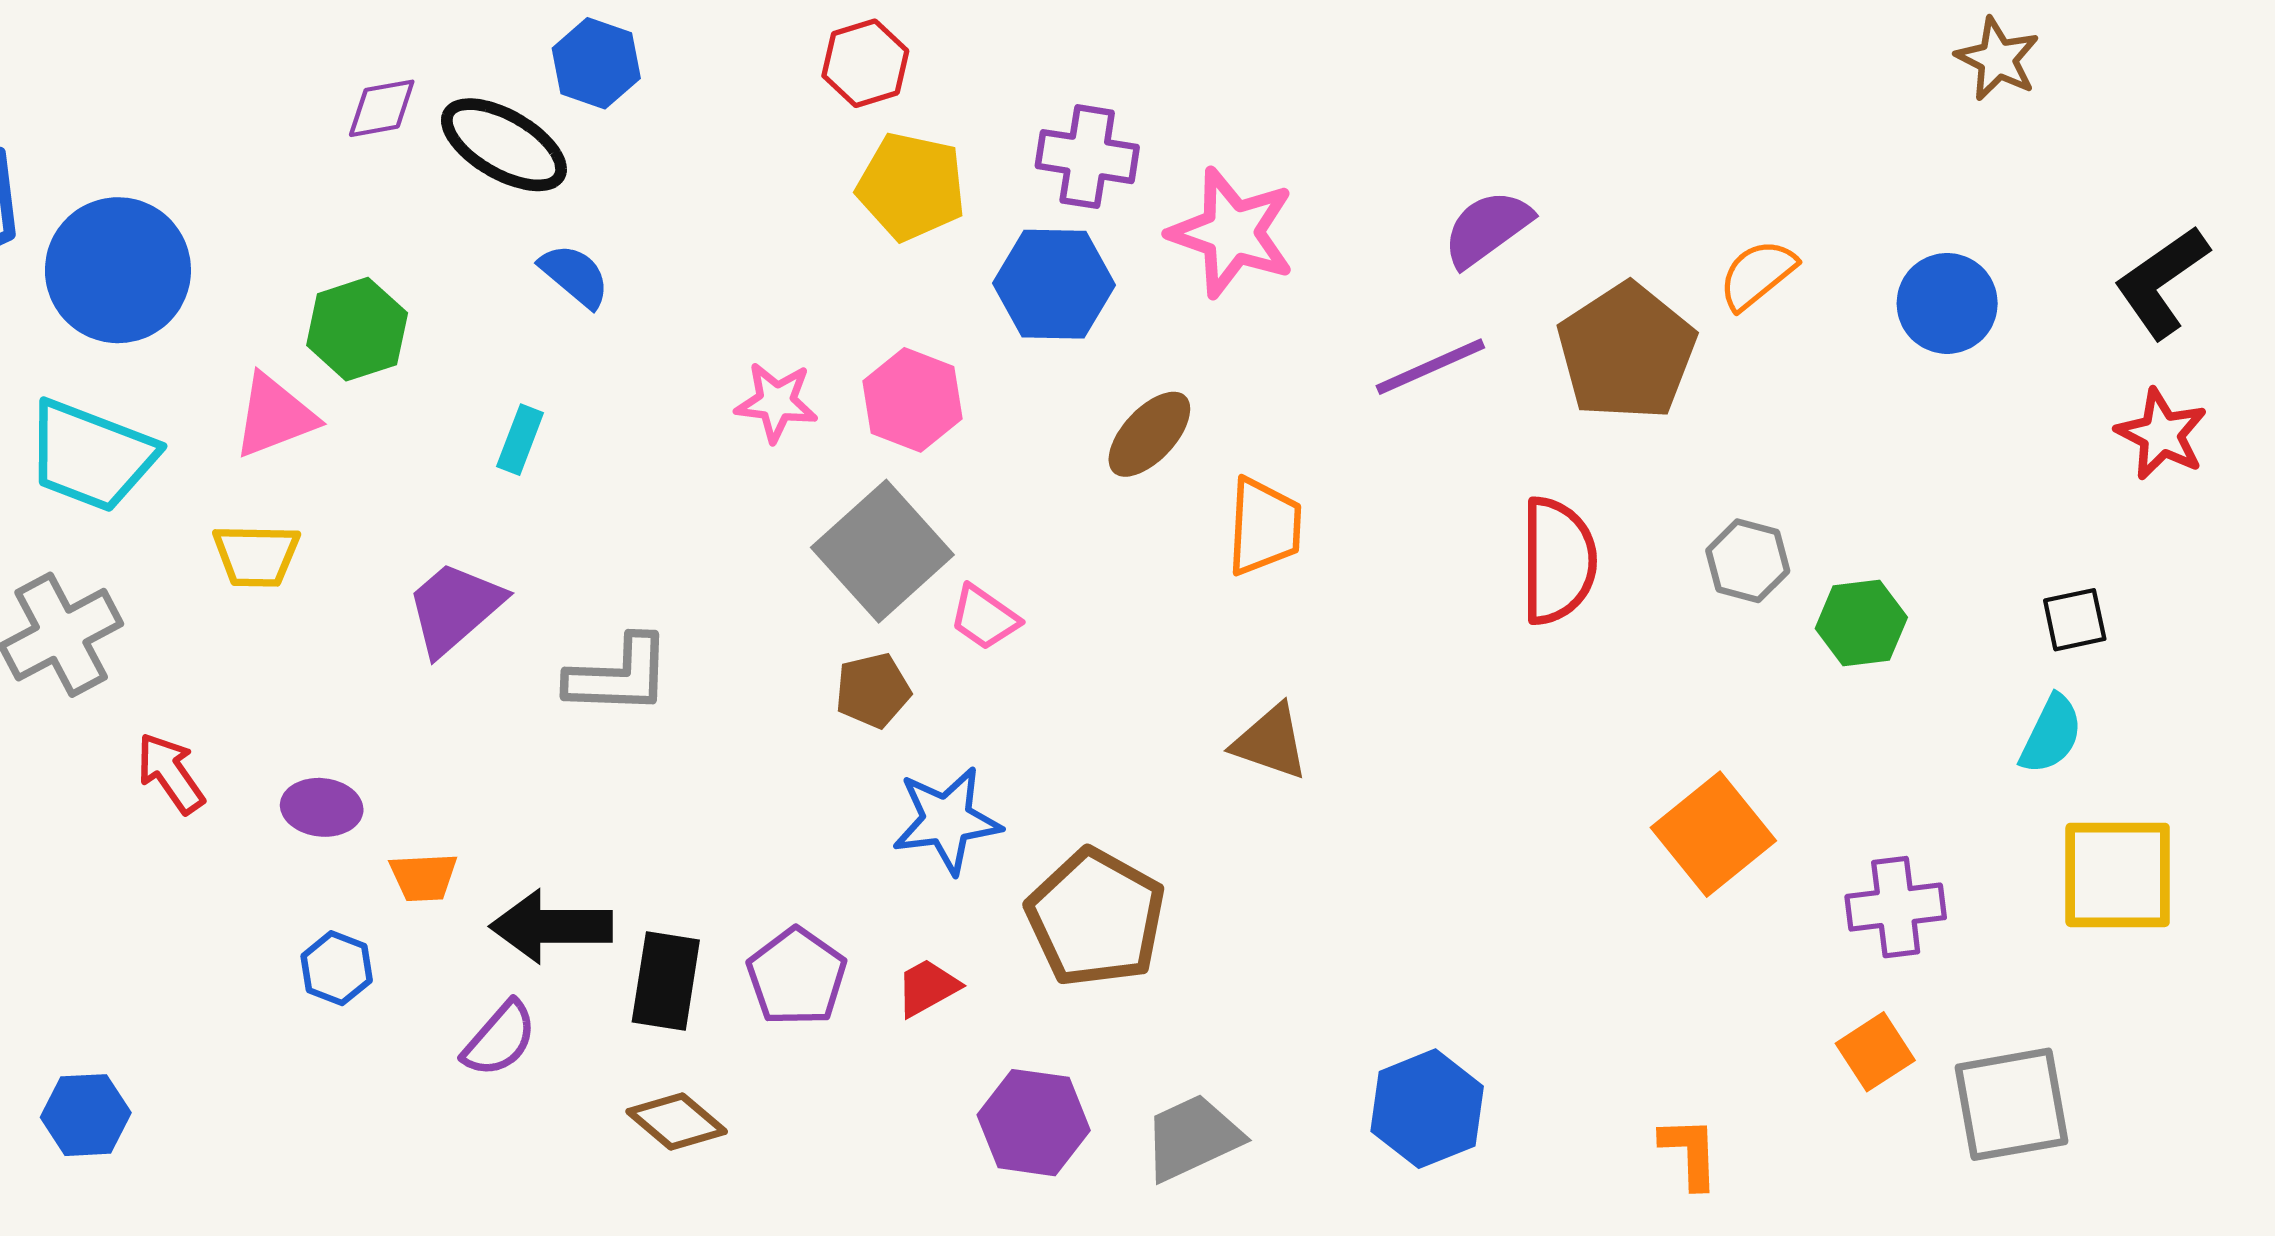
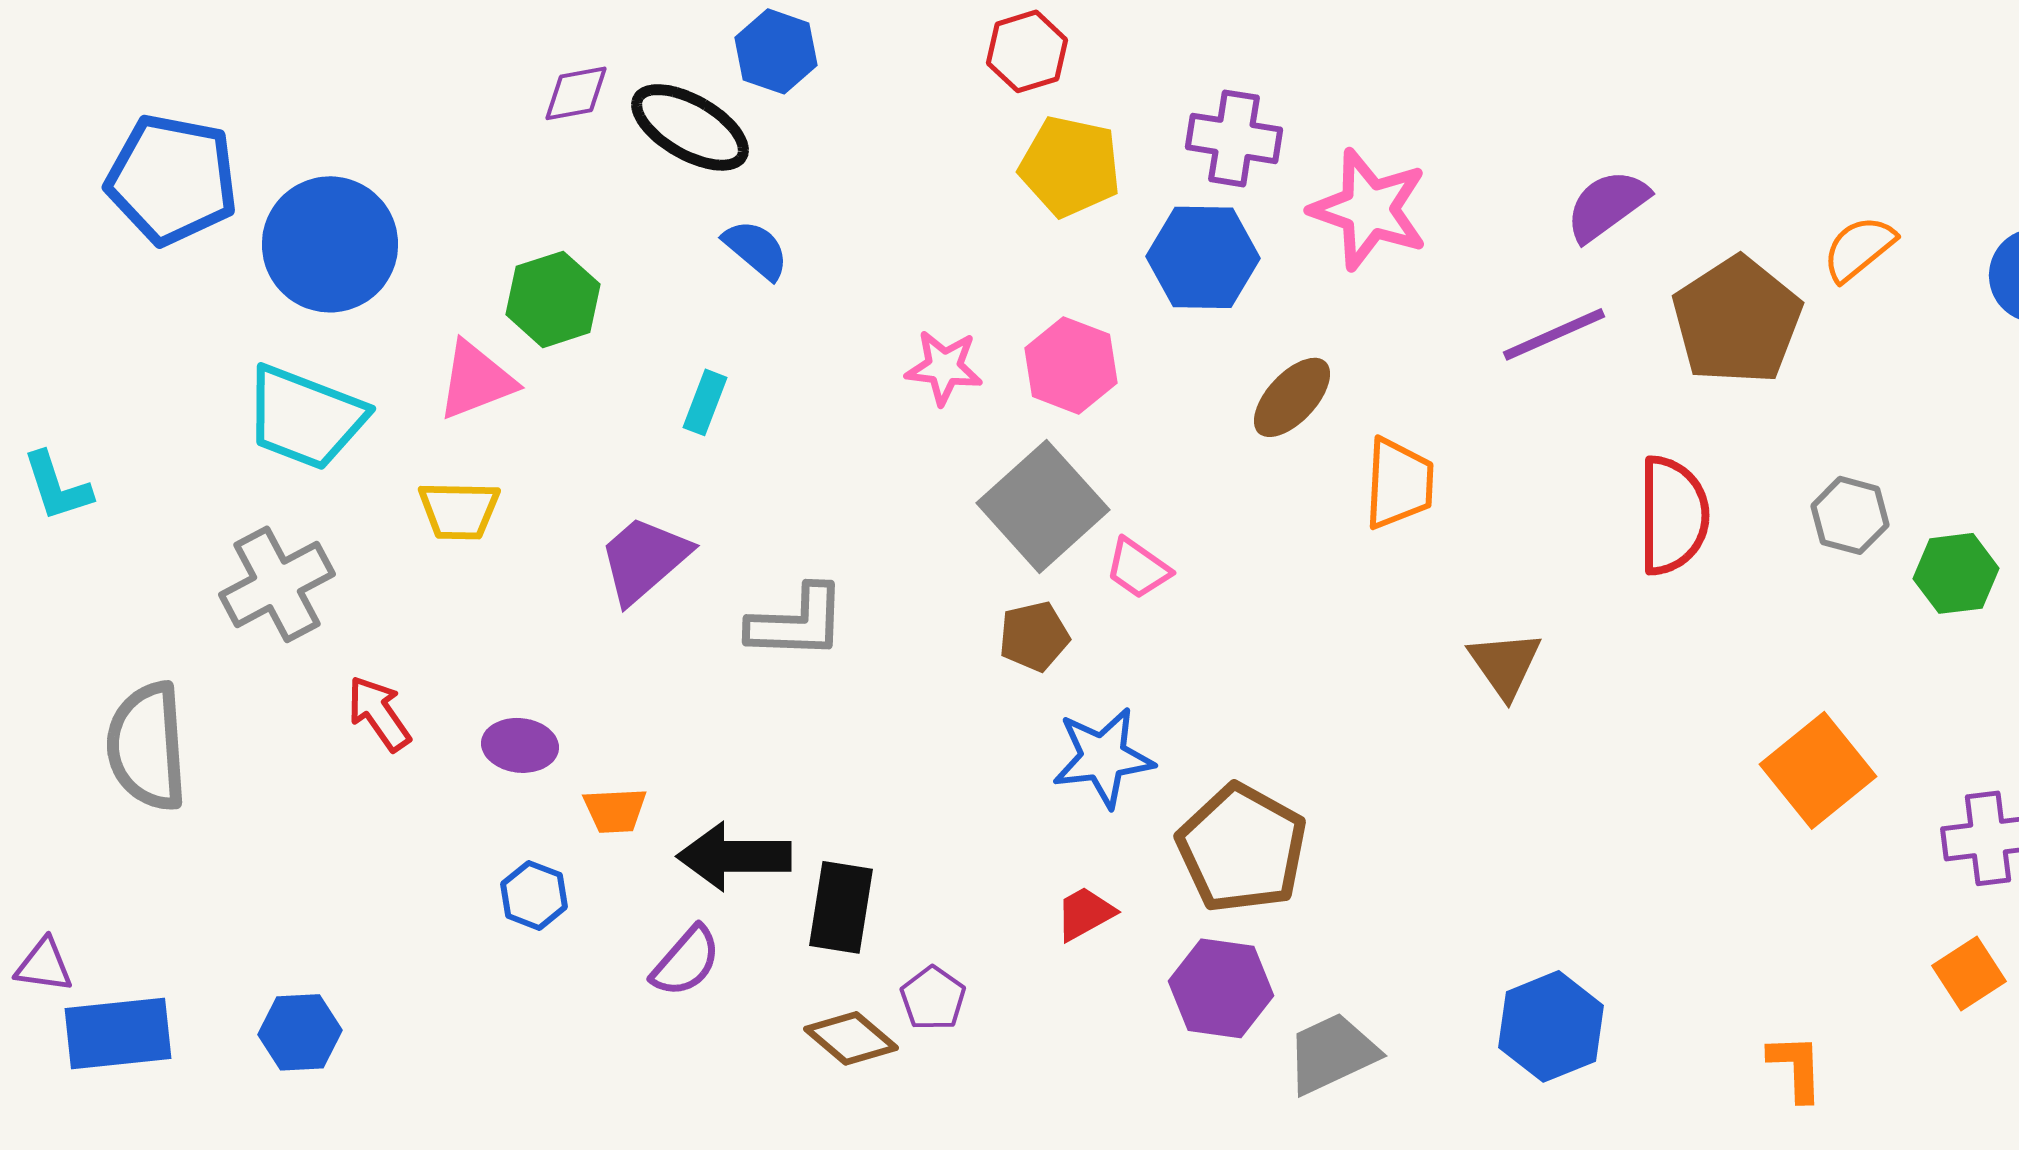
brown triangle: (1271, 742) -> (1505, 664), moved, turned 36
purple pentagon: (797, 977) -> (933, 998), moved, size x0.7
purple hexagon: (1034, 1123) -> (1221, 988), moved

